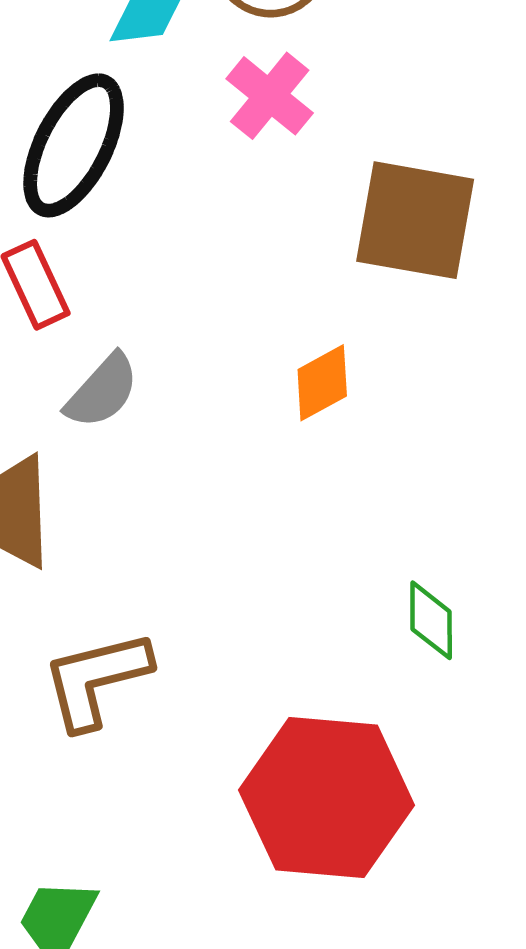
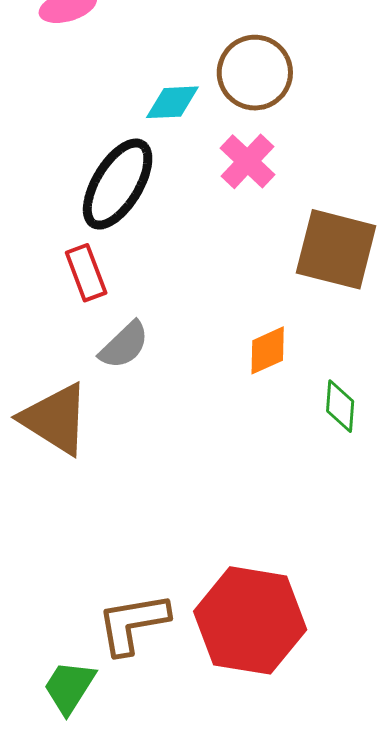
green diamond: (431, 620) -> (340, 406), moved
brown L-shape: (96, 680) -> (133, 624), moved

